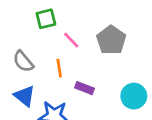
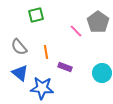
pink line: (71, 40) -> (76, 31), moved
gray pentagon: (111, 40) -> (98, 22), moved

